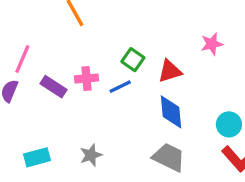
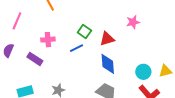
pink line: (22, 59) -> (17, 21), moved
pink cross: (86, 78) -> (48, 40), moved
purple rectangle: (54, 87) -> (35, 59), moved

